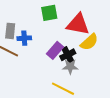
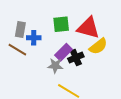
green square: (49, 13) -> (61, 24), moved
gray star: (70, 67) -> (55, 66), moved

